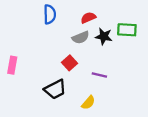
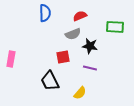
black star: (104, 36) -> (90, 46), moved
red square: (70, 63) -> (63, 57), turned 32
black trapezoid: (55, 89) -> (50, 81), turned 90

